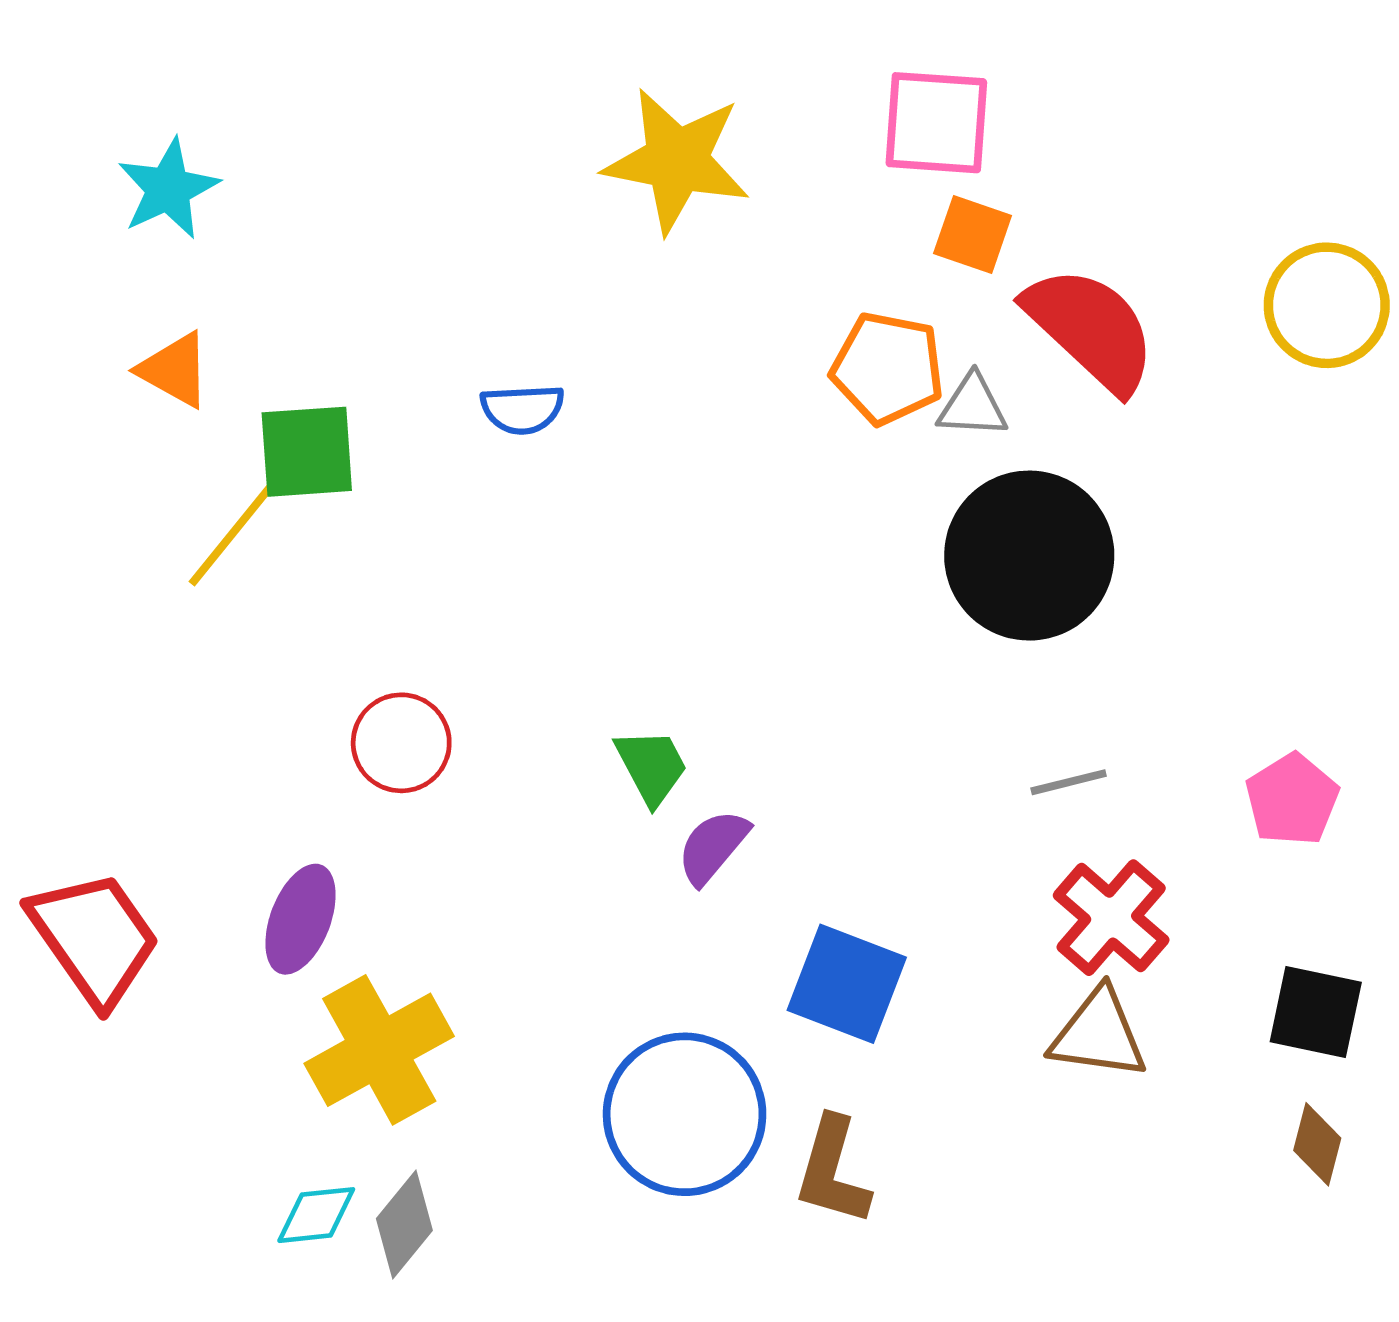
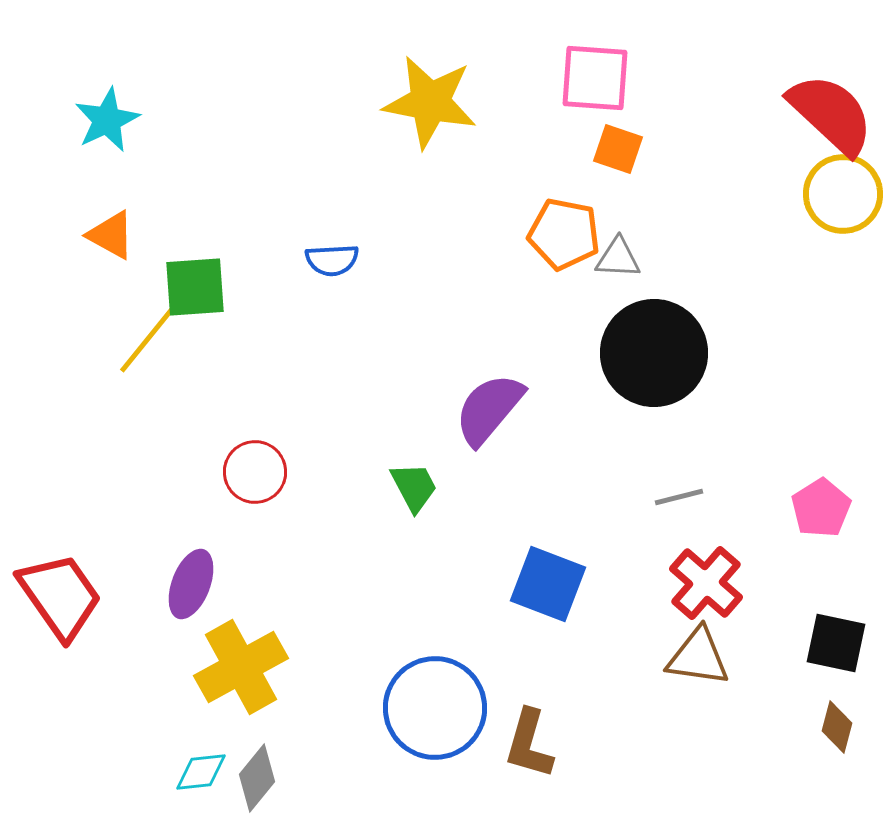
red semicircle: (1091, 329) -> (831, 114), moved
purple semicircle: (713, 847) -> (489, 409), moved, size x1.5
blue square: (847, 984) -> (548, 584), moved

